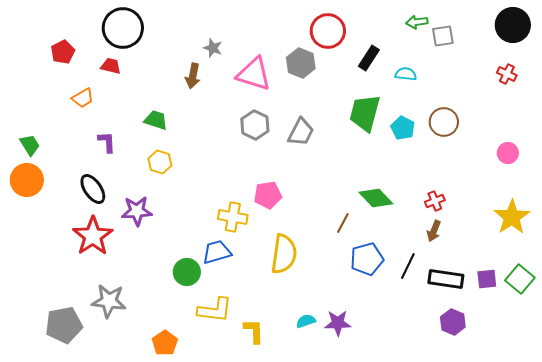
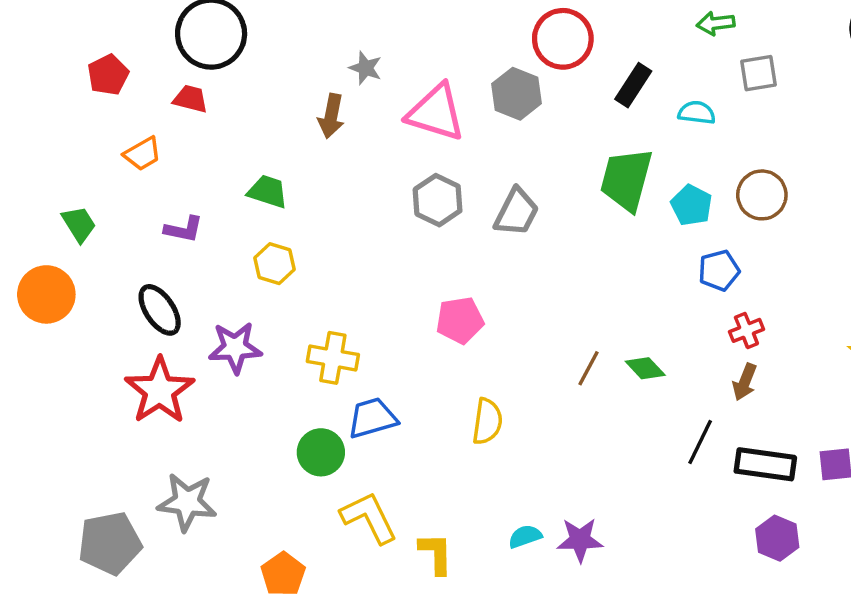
gray square: (443, 36) -> (758, 73), moved
purple L-shape: (107, 142) -> (184, 229), turned 105
green trapezoid: (30, 145) -> (79, 224), moved
green diamond: (376, 198) -> (645, 368), moved, size x0.7
yellow cross: (233, 217) -> (333, 358), moved
yellow semicircle: (284, 254) -> (487, 421), size x0.7
blue pentagon: (367, 259) -> (719, 270), moved, size x0.7
yellow L-shape: (215, 310) -> (369, 518), turned -123

